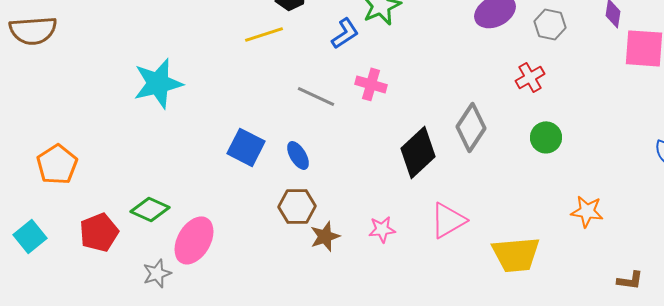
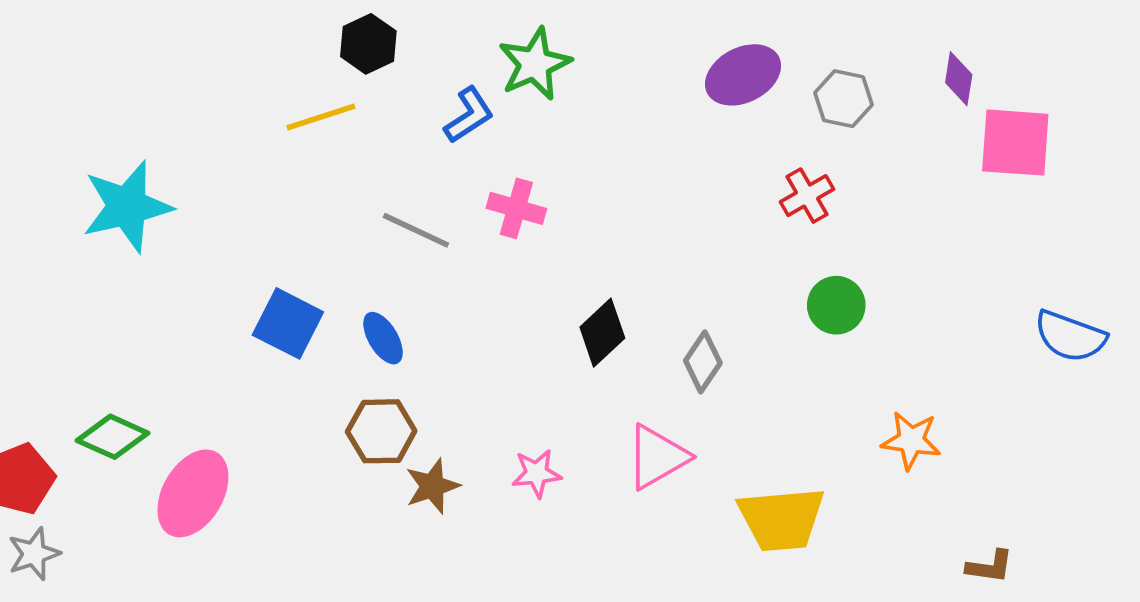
gray diamond: (471, 127) -> (703, 362), moved, size x0.7
black diamond: (418, 152) -> (602, 333), size x0.7
gray star: (157, 273) -> (34, 554), moved

